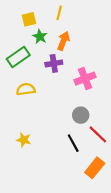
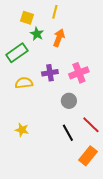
yellow square: (29, 19) -> (27, 18), turned 32
purple cross: (54, 63) -> (50, 73), moved
gray circle: (81, 115) -> (69, 101), moved

